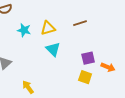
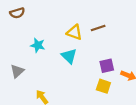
yellow triangle: (48, 28) -> (74, 32), moved, turned 35
cyan star: (24, 30) -> (38, 45), moved

